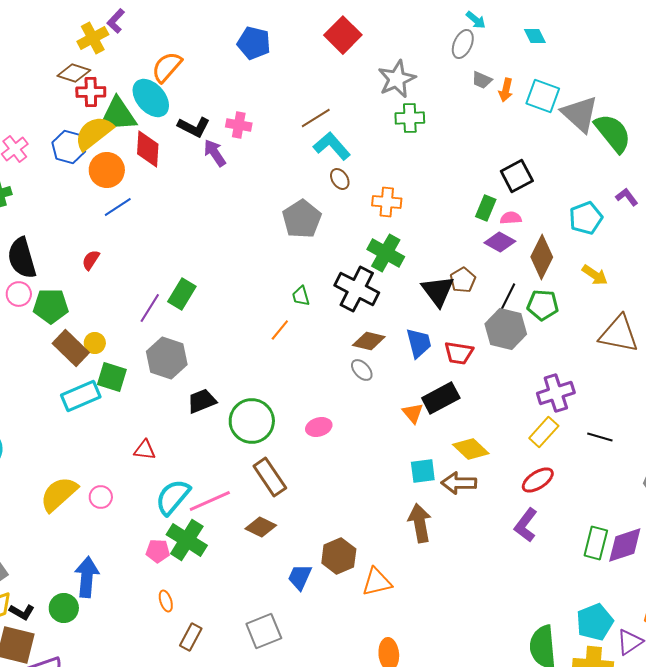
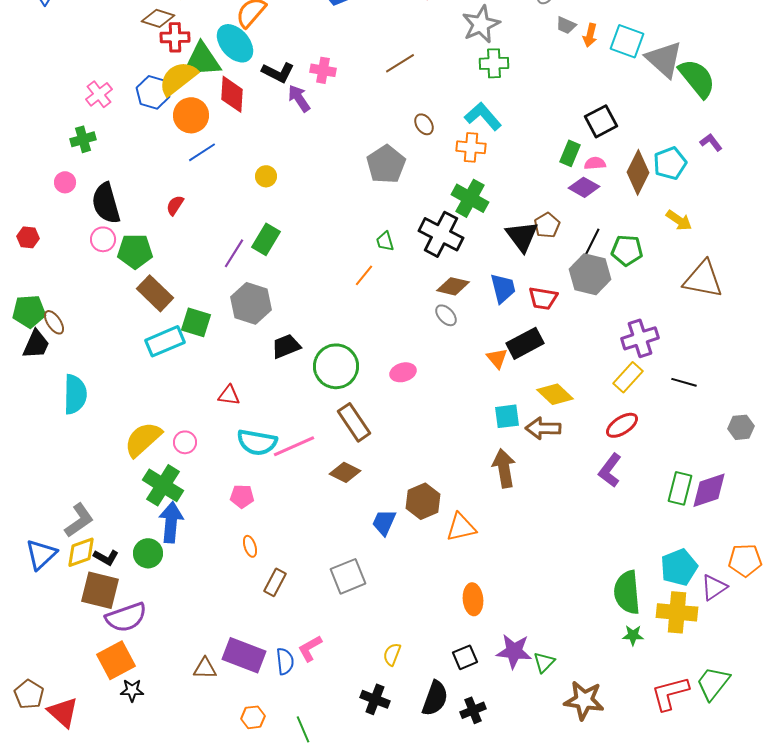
cyan L-shape: (332, 146) -> (483, 116), moved
brown diamond: (542, 257) -> (638, 172), moved
yellow circle: (95, 343) -> (266, 176), moved
cyan semicircle: (173, 497) -> (257, 442), turned -120
green cross: (187, 540) -> (163, 485), moved

